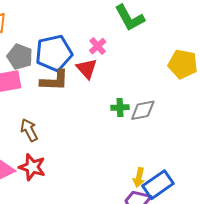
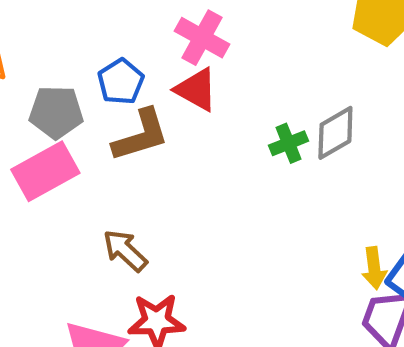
pink cross: (98, 46) -> (202, 38), size x1.4
blue pentagon: (54, 53) -> (121, 82), size x0.6

